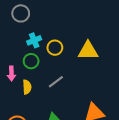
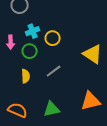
yellow triangle: (88, 51) -> (93, 54), moved, turned 35
pink arrow: (11, 74) -> (11, 42), moved

